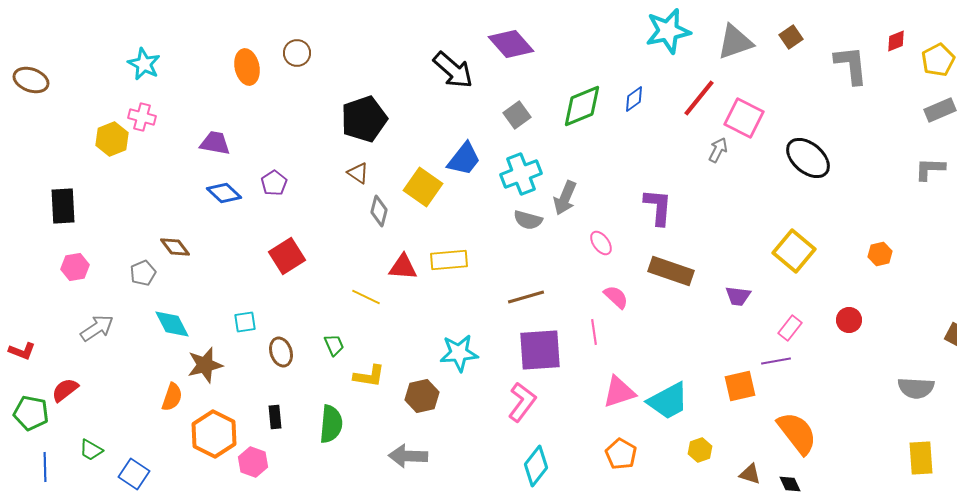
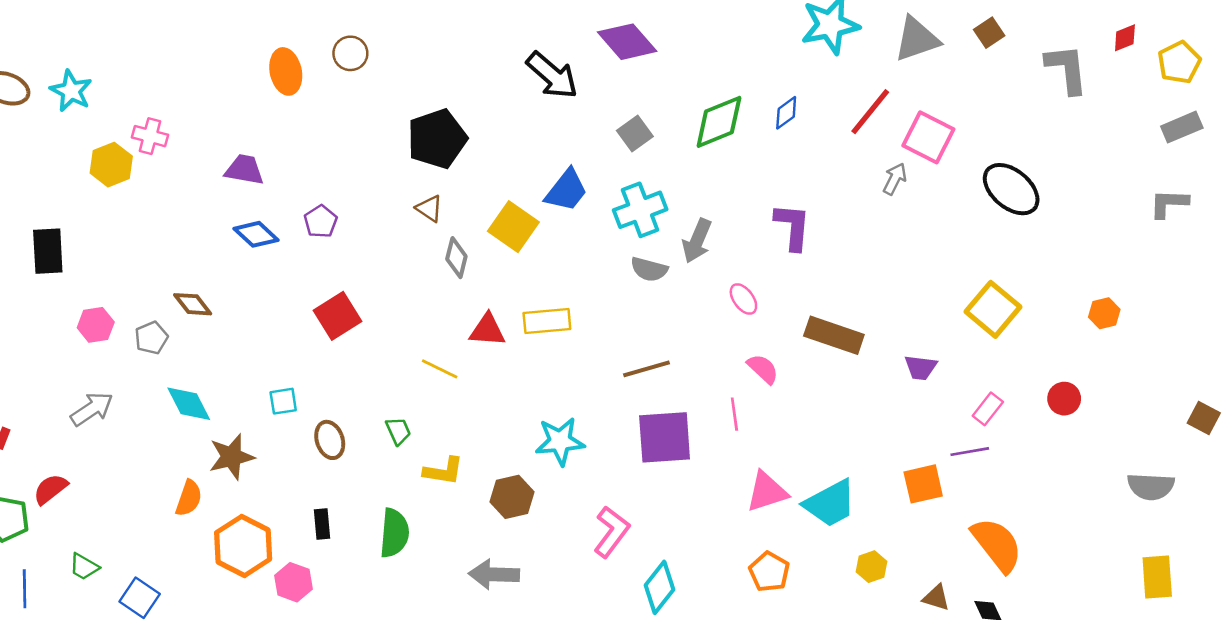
cyan star: (144, 64) -> (71, 91), moved
purple L-shape: (658, 207) -> (793, 227), moved
pink hexagon: (75, 267) -> (96, 325), moved
pink L-shape: (522, 402) -> (612, 532), moved

